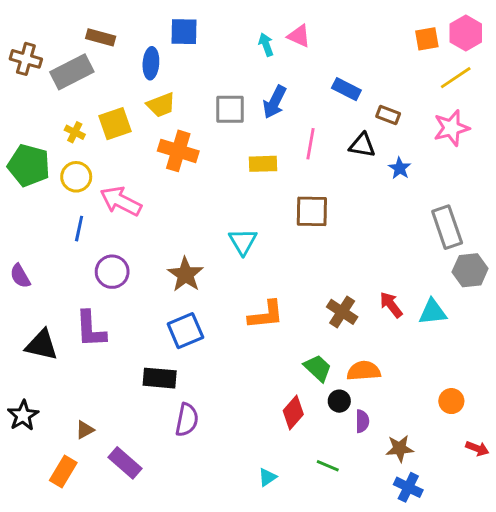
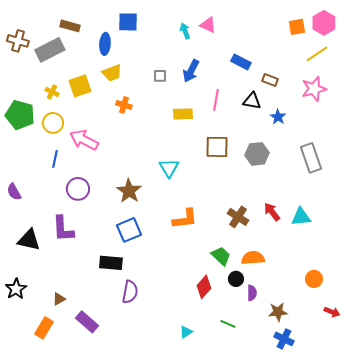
gray square: (230, 109) -> (160, 76), size x0.6
orange cross: (178, 151) -> (124, 105), size x0.6
gray hexagon: (470, 270) -> (257, 154), moved

